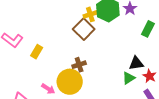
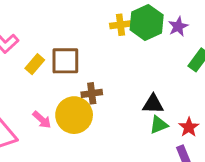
brown square: (84, 29) -> (65, 61), moved, turned 35
black triangle: (136, 63) -> (153, 104), moved

